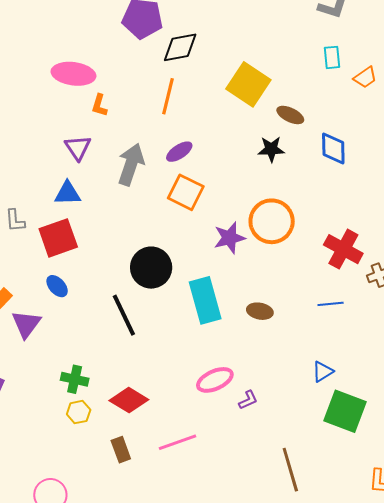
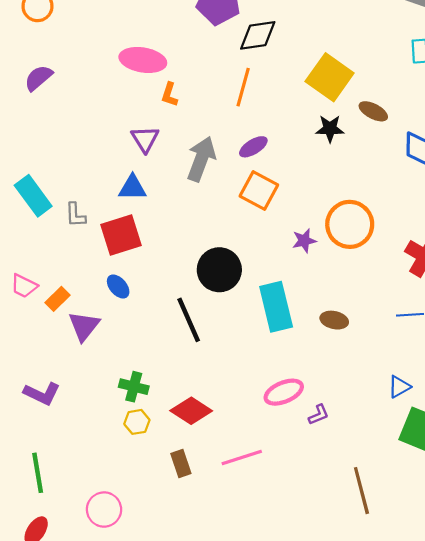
black star: (271, 149) -> (330, 129), moved
purple star: (229, 238) -> (304, 241), size x0.7

